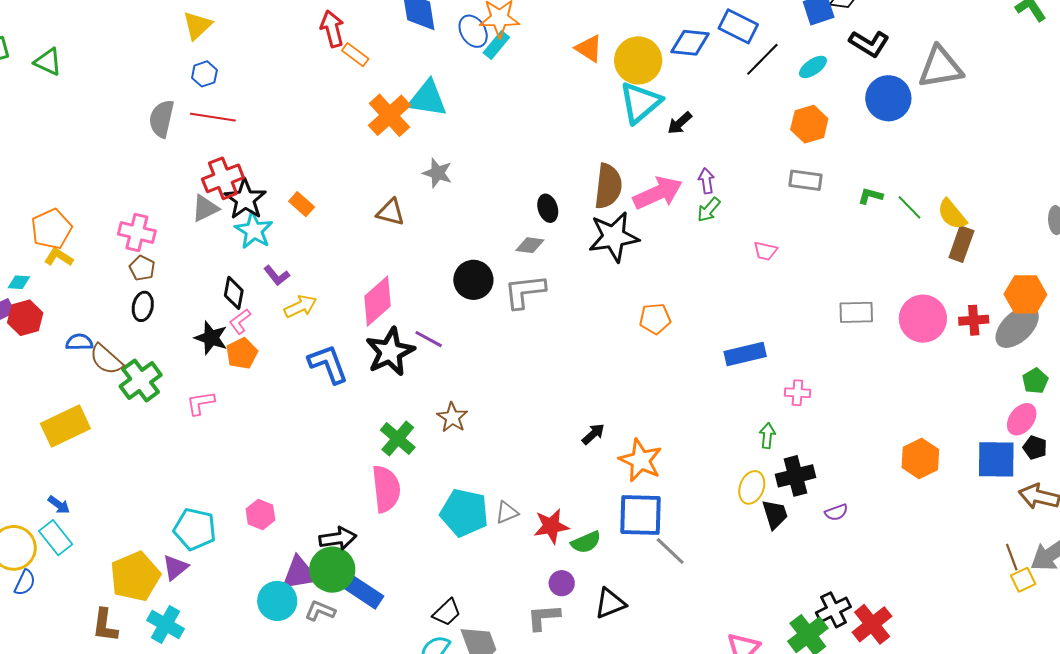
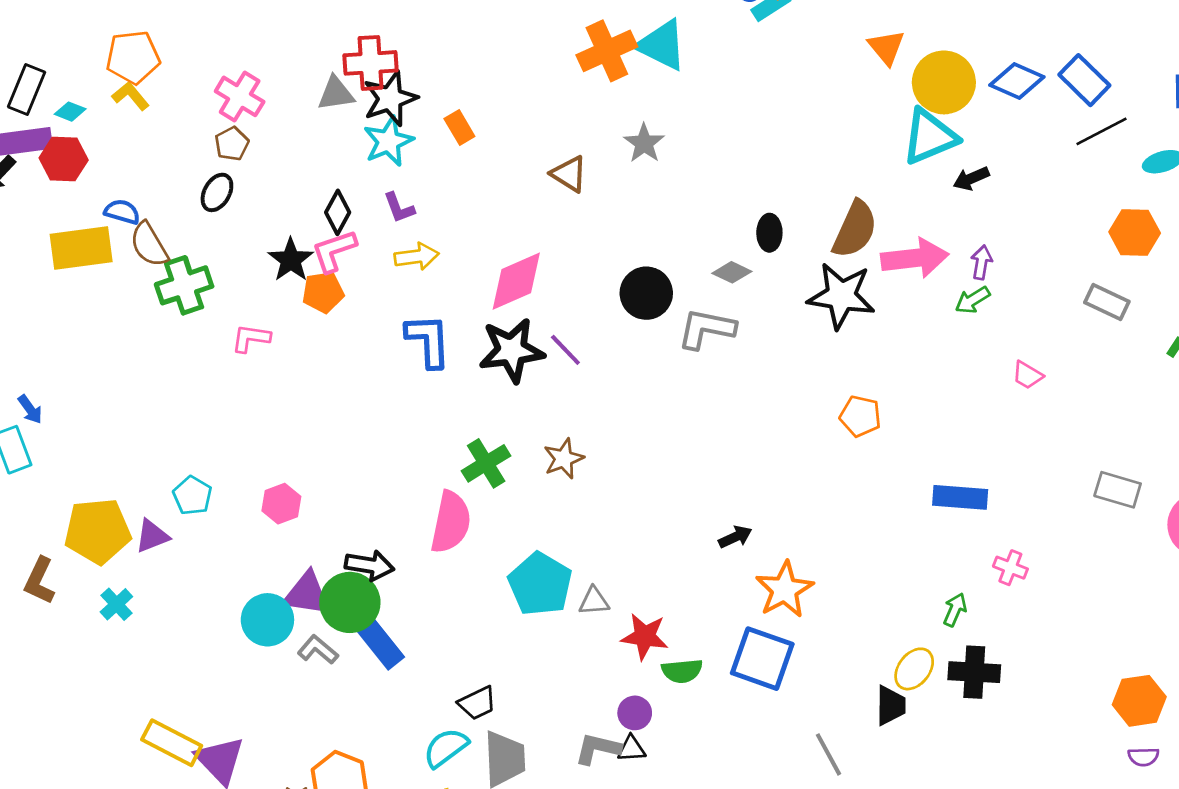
pink L-shape: (240, 321) -> (334, 251), size x1.4
yellow rectangle: (65, 426) -> (81, 248), moved
purple semicircle: (836, 512) -> (1143, 757), moved
black trapezoid: (775, 514) -> (891, 705), moved
cyan pentagon: (195, 529) -> (192, 496), size x0.7
gray line: (670, 551) -> (829, 754), moved
black triangle: (610, 603) -> (631, 749), moved, size x0.7
cyan cross: (165, 625) -> (116, 604), size x0.7

